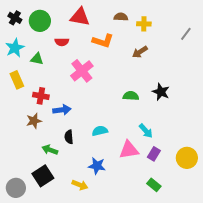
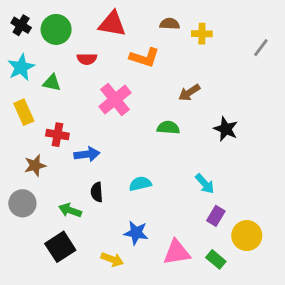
brown arrow: (140, 52) -> (189, 93), moved
green semicircle: (131, 96) -> (168, 128), moved
brown star: (34, 121) -> (35, 165), moved
pink triangle: (129, 150) -> (177, 252), moved
yellow circle: (187, 158) -> (247, 236), moved
gray circle: (16, 188) -> (22, 203), moved

